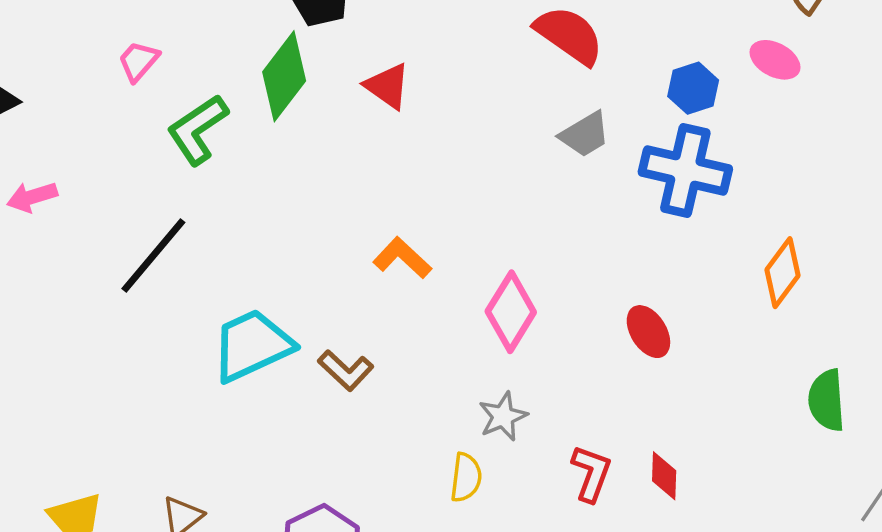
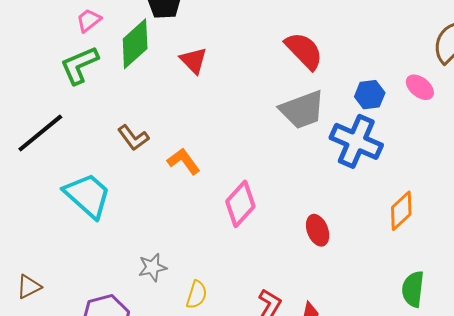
pink trapezoid: (139, 61) -> (89, 20), moved
gray trapezoid: (585, 134) -> (302, 110), size x1.5
cyan trapezoid: (252, 345) -> (88, 195), turned 56
brown L-shape: (346, 370) -> (133, 138), moved
gray star: (503, 416) -> (152, 267), moved

